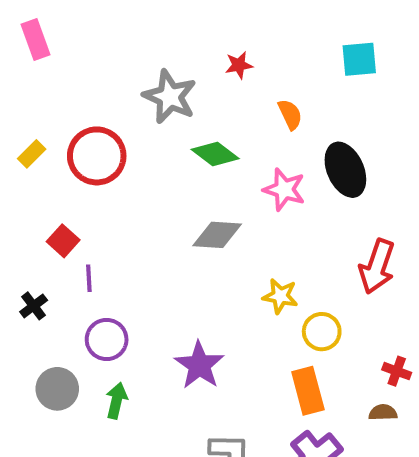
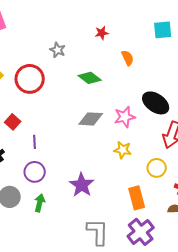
gray star: (170, 97) -> (58, 50), moved, size x0.6
black ellipse: (345, 170) -> (156, 103), moved, turned -32
pink star: (284, 189) -> (125, 117), moved, turned -30
purple line: (89, 278) -> (35, 142), moved
yellow circle: (322, 332) -> (157, 168), moved

